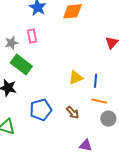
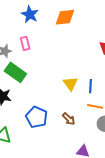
yellow triangle: (76, 78) -> (70, 84), turned -42
blue pentagon: (41, 110) -> (37, 117), turned -30

